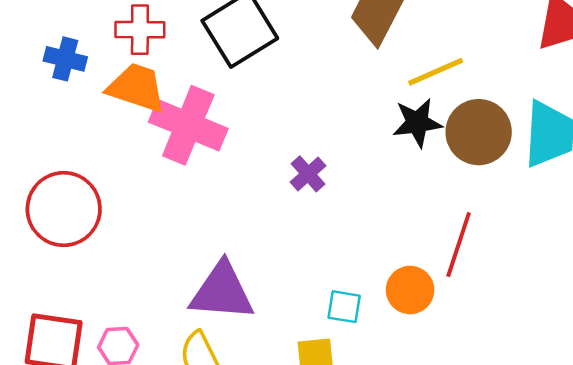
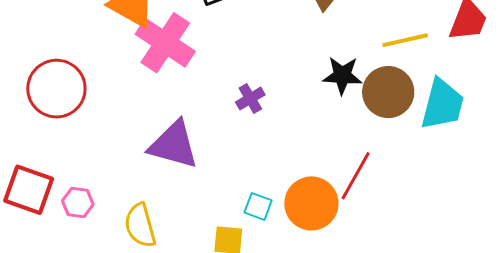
yellow line: (436, 72) -> (405, 40), moved
orange circle: (410, 290) -> (311, 203), size x1.4
purple triangle: (222, 292) -> (174, 145), moved

